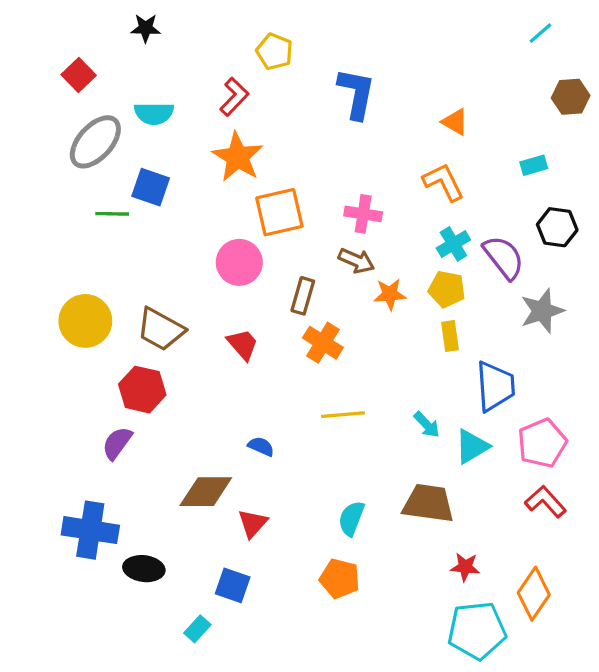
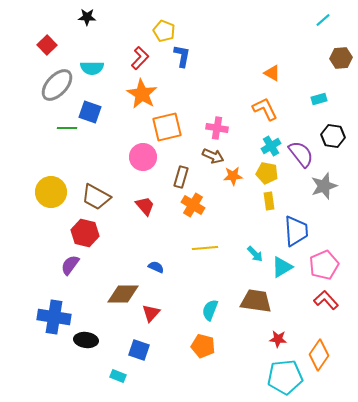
blue L-shape: (356, 93) -> (182, 56), moved, size x0.7
cyan rectangle: (197, 629) -> (118, 376), turned 70

